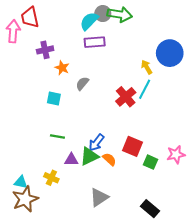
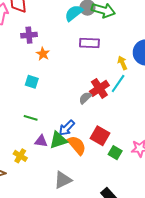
purple rectangle: (95, 42) -> (89, 43), moved
gray semicircle: (82, 83) -> (85, 98), moved
orange semicircle: (109, 159) -> (77, 145), size x1.5

